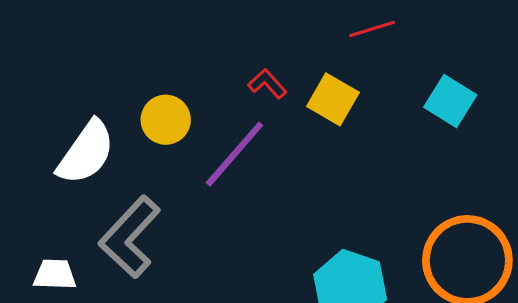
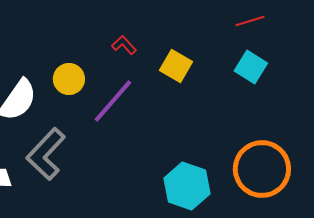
red line: (372, 29) -> (250, 21), moved
red L-shape: (267, 84) -> (124, 45), moved

